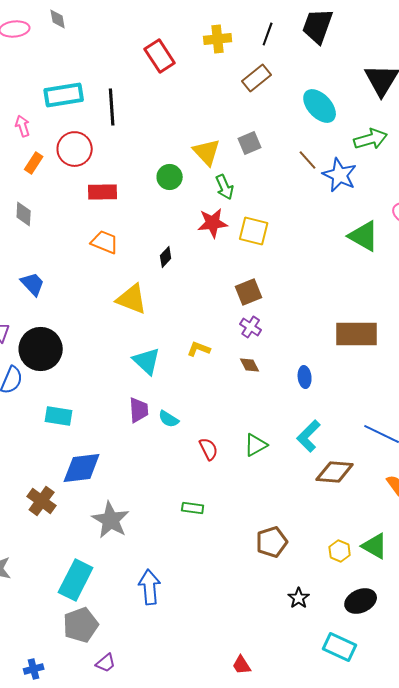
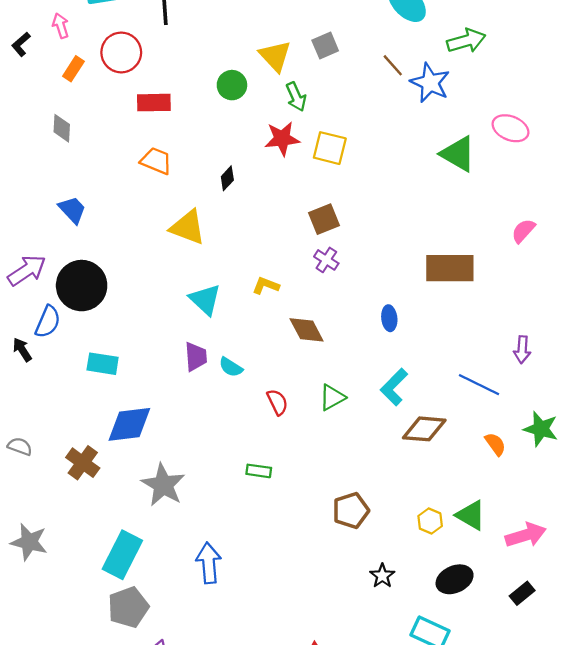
brown diamond: (250, 365) -> (307, 330), moved, size x1.5

